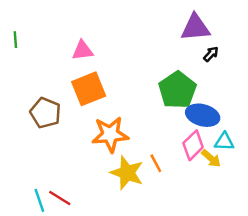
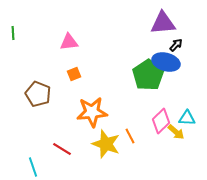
orange square: (89, 89) -> (74, 74), size x0.5
blue ellipse: (203, 115) -> (166, 62), moved
red line: (60, 198) -> (62, 149), moved

